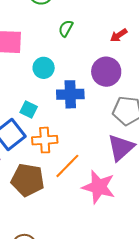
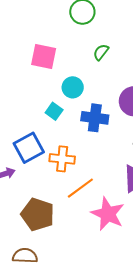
cyan square: (29, 110) -> (54, 111), moved
brown pentagon: (28, 180) -> (38, 214), moved

